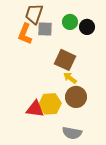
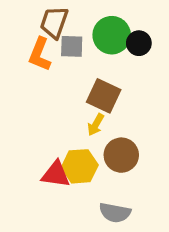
green circle: (70, 22) -> (112, 35), size x1.5
yellow arrow: (70, 78) -> (96, 125), moved, turned -96

